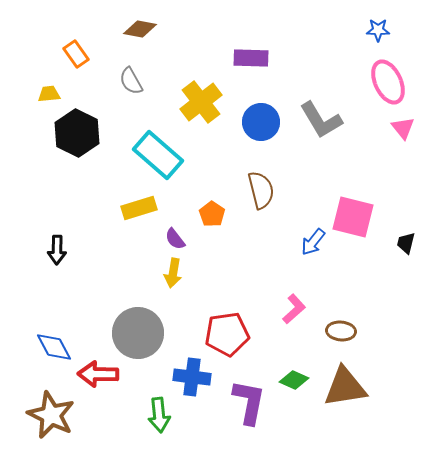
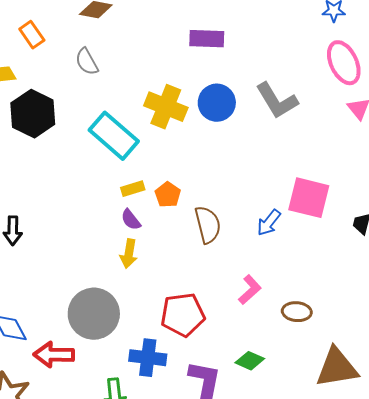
yellow cross: (201, 102) -> (166, 107), moved, turned -30
brown semicircle: (261, 190) -> (208, 225), moved
yellow rectangle: (139, 208) -> (133, 189), moved, size x0.7
brown triangle: (345, 387) -> (337, 368), moved

